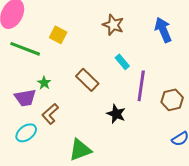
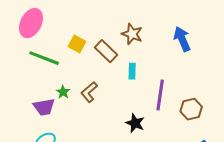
cyan rectangle: (122, 62) -> (132, 71), moved, turned 42
brown rectangle: (87, 80) -> (106, 51), moved
brown L-shape: (50, 114) -> (89, 92), moved

